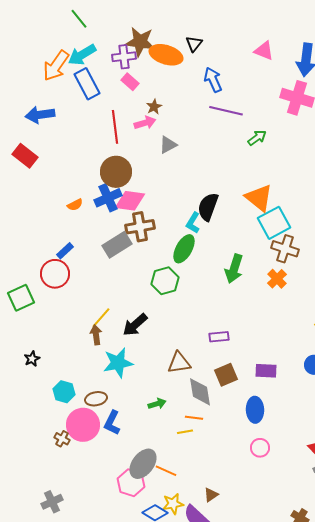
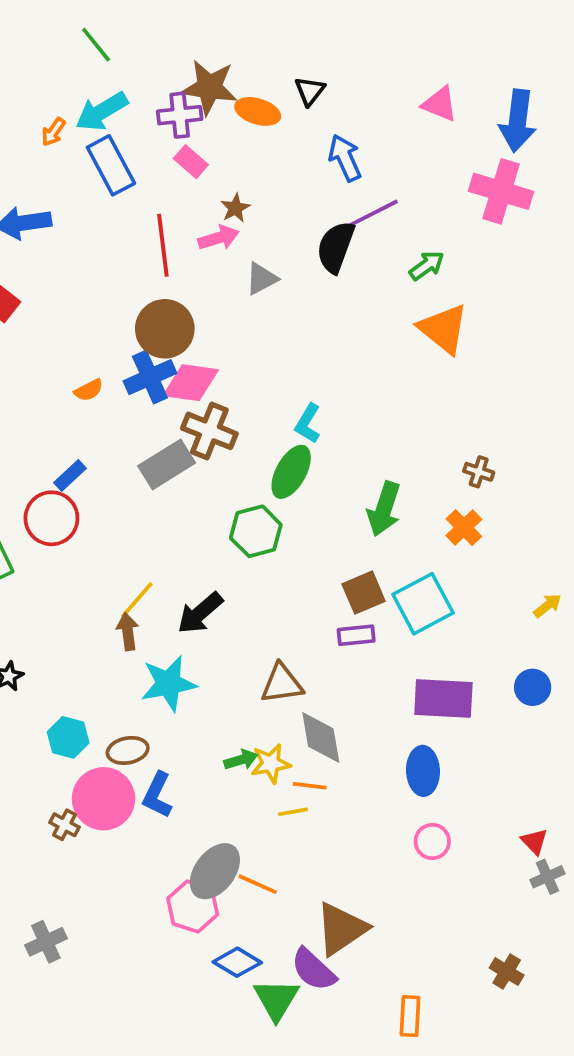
orange ellipse: (166, 55) -> (258, 111), size x0.7
orange arrow: (56, 66) -> (53, 132), size x0.5
purple line: (226, 111) -> (369, 215), turned -40
orange triangle: (259, 198) -> (443, 329), moved
black semicircle: (208, 207) -> (336, 247), moved
cyan square: (274, 223) -> (423, 604), moved
brown cross: (140, 227) -> (209, 431), turned 32
brown cross: (285, 249) -> (479, 472), size x0.6
purple rectangle: (266, 371) -> (443, 698), size x1.5
brown square: (226, 375) -> (364, 593), moved
brown triangle: (211, 495) -> (341, 929), size x2.0
yellow star: (173, 504) -> (271, 763), moved

